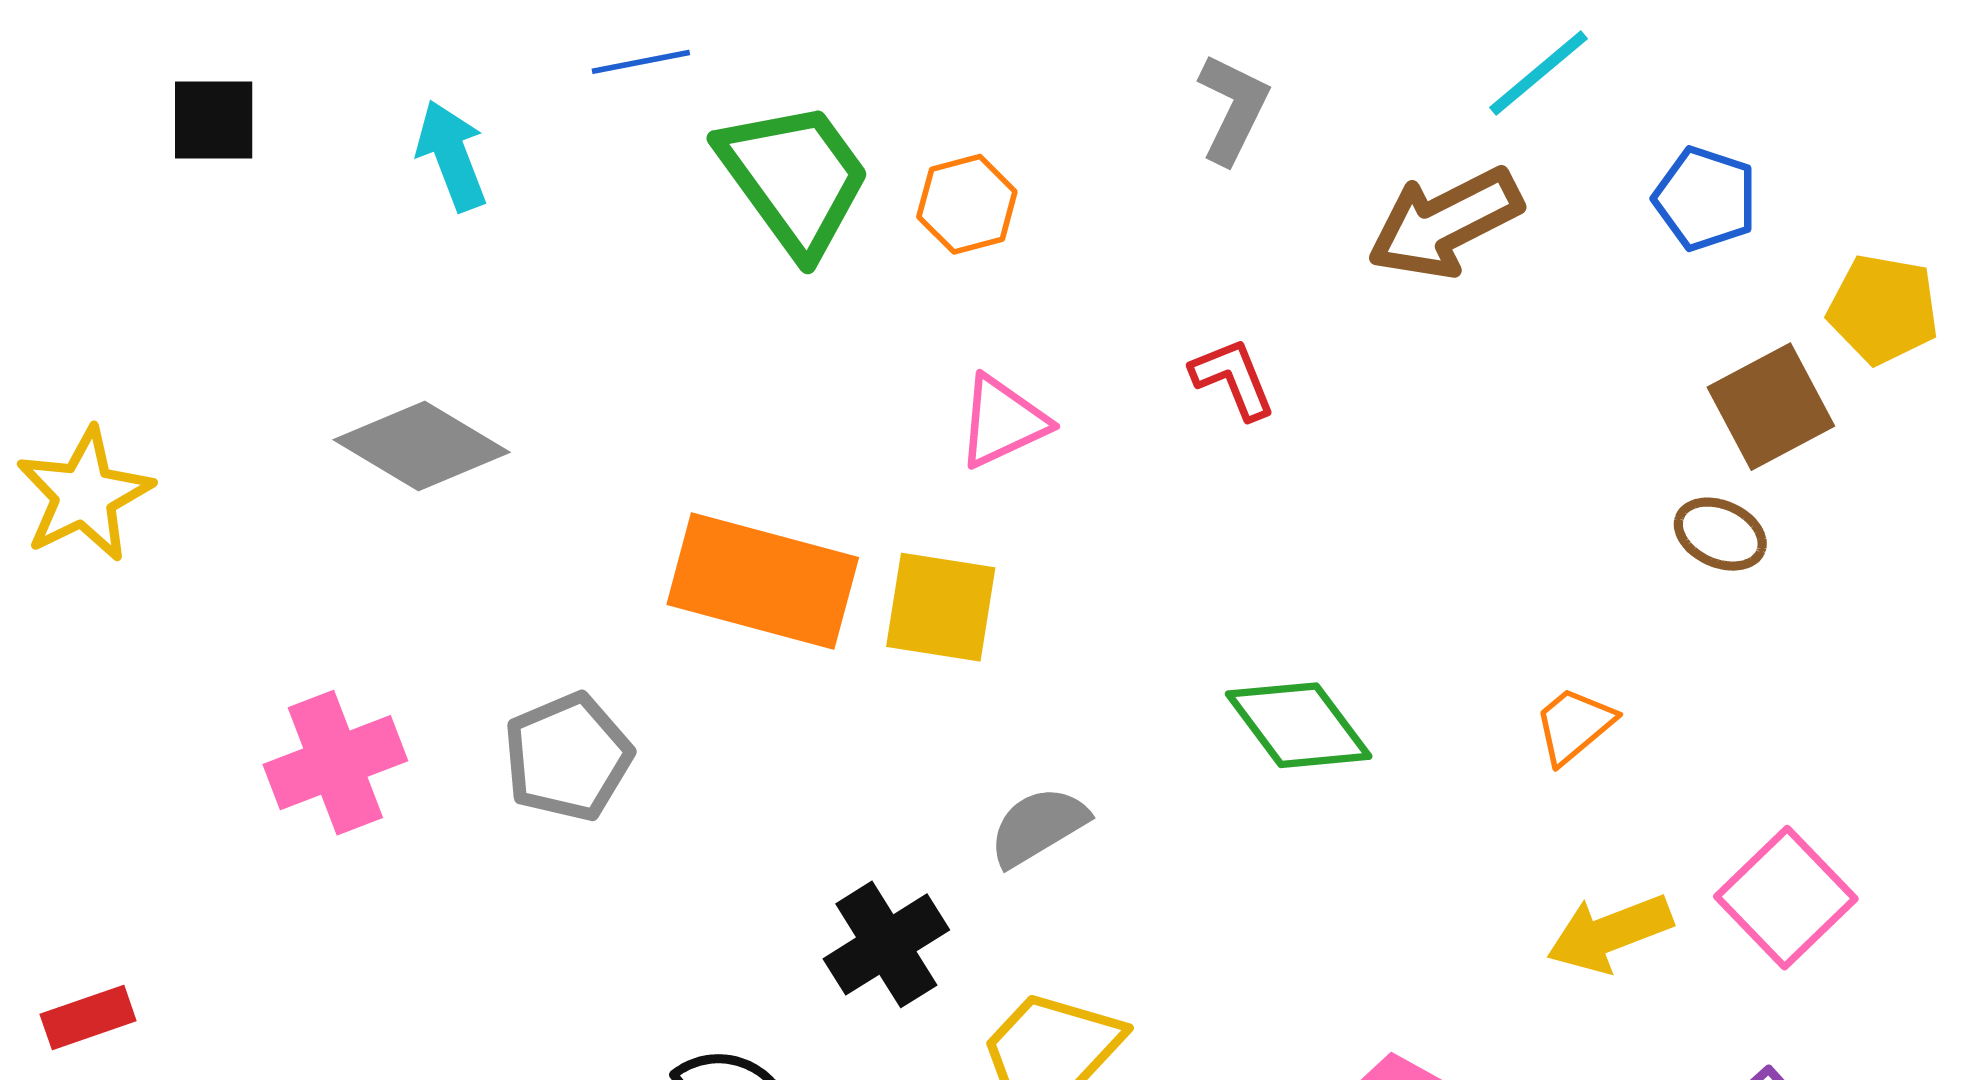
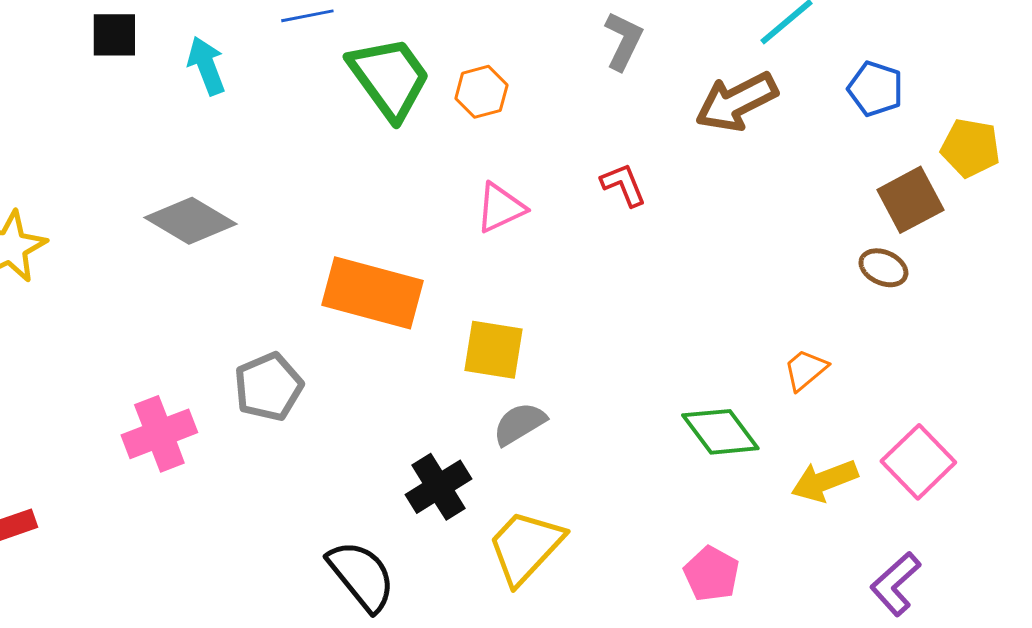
black square: (214, 120) -> (114, 35), moved
yellow square: (941, 607) -> (493, 350), moved
green diamond: (1299, 725) -> (720, 432), moved
pink cross: (335, 763) -> (159, 434), moved

